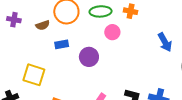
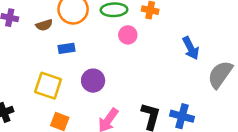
purple circle: (89, 57) -> (93, 81), moved
yellow square: (34, 75) -> (48, 86), moved

